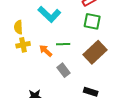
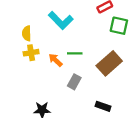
green square: (92, 21) -> (119, 26), moved
gray rectangle: (64, 70) -> (74, 82), turned 64

